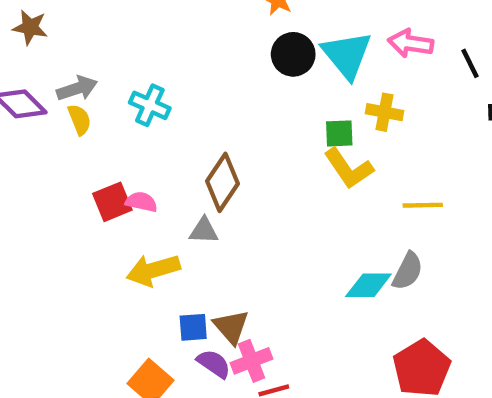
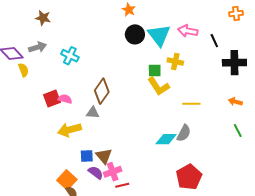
brown star: (30, 27) -> (43, 18), moved
yellow semicircle: (79, 120) -> (24, 70), moved

